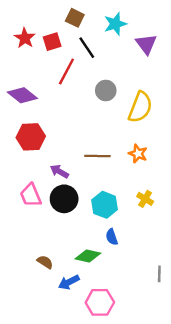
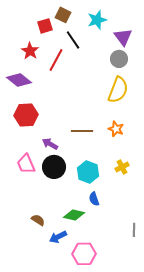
red star: (25, 38) -> (30, 51), moved
red square: (52, 42) -> (45, 26), moved
gray circle: (106, 90) -> (119, 59), moved
yellow cross: (145, 199) -> (122, 167), turned 32

